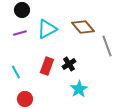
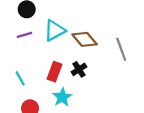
brown diamond: (83, 27) -> (85, 39), moved
cyan star: (79, 89) -> (62, 97), moved

